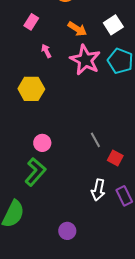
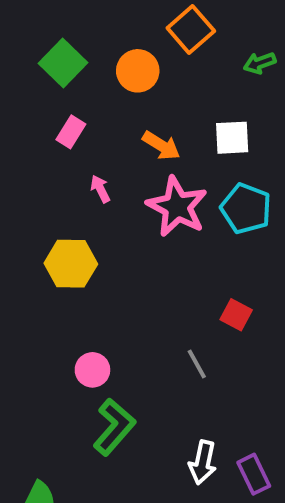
white square: (113, 25) -> (232, 138), turned 30
red square: (115, 158) -> (236, 315), moved
green L-shape: (35, 172) -> (114, 427), moved

